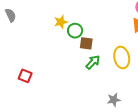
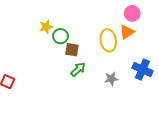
yellow ellipse: (122, 58) -> (108, 40), moved
gray star: (114, 100) -> (111, 79), moved

